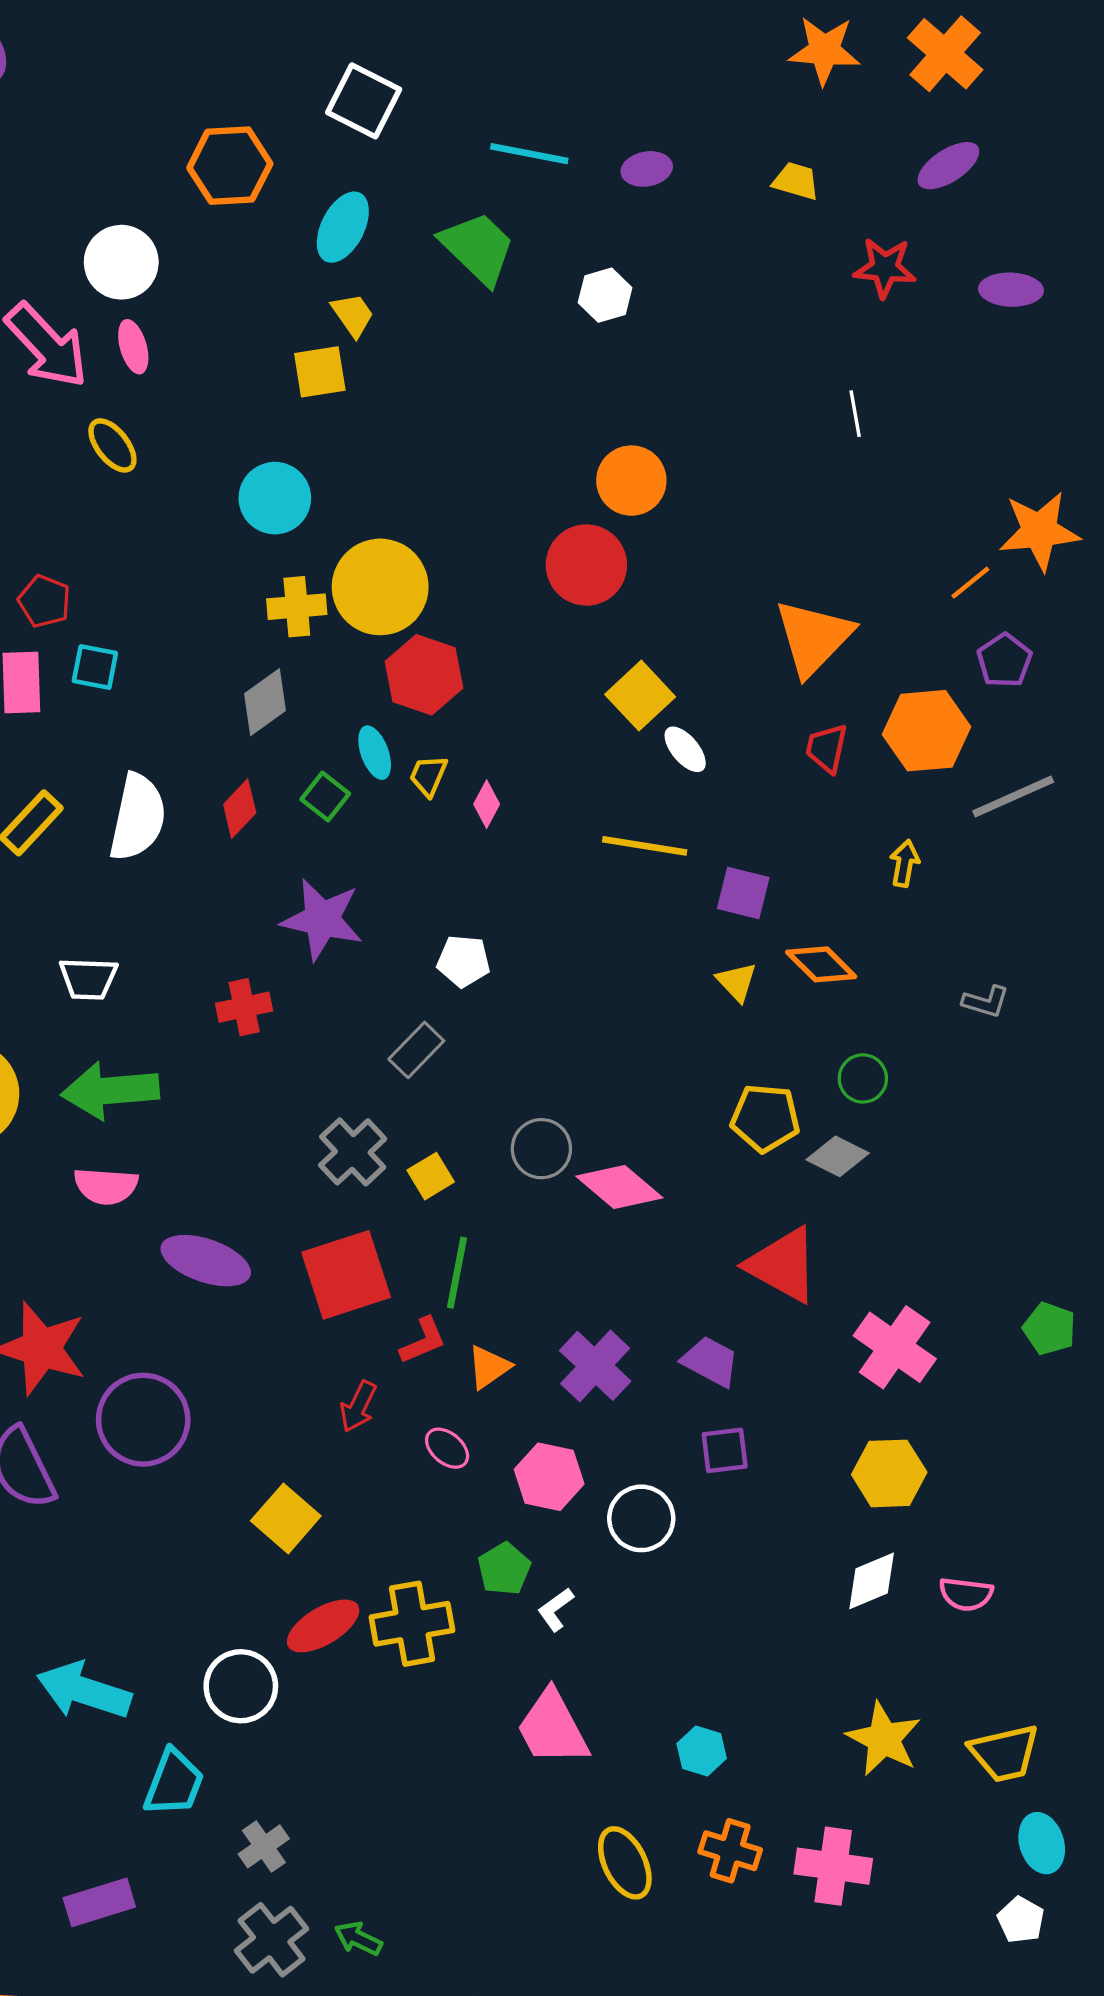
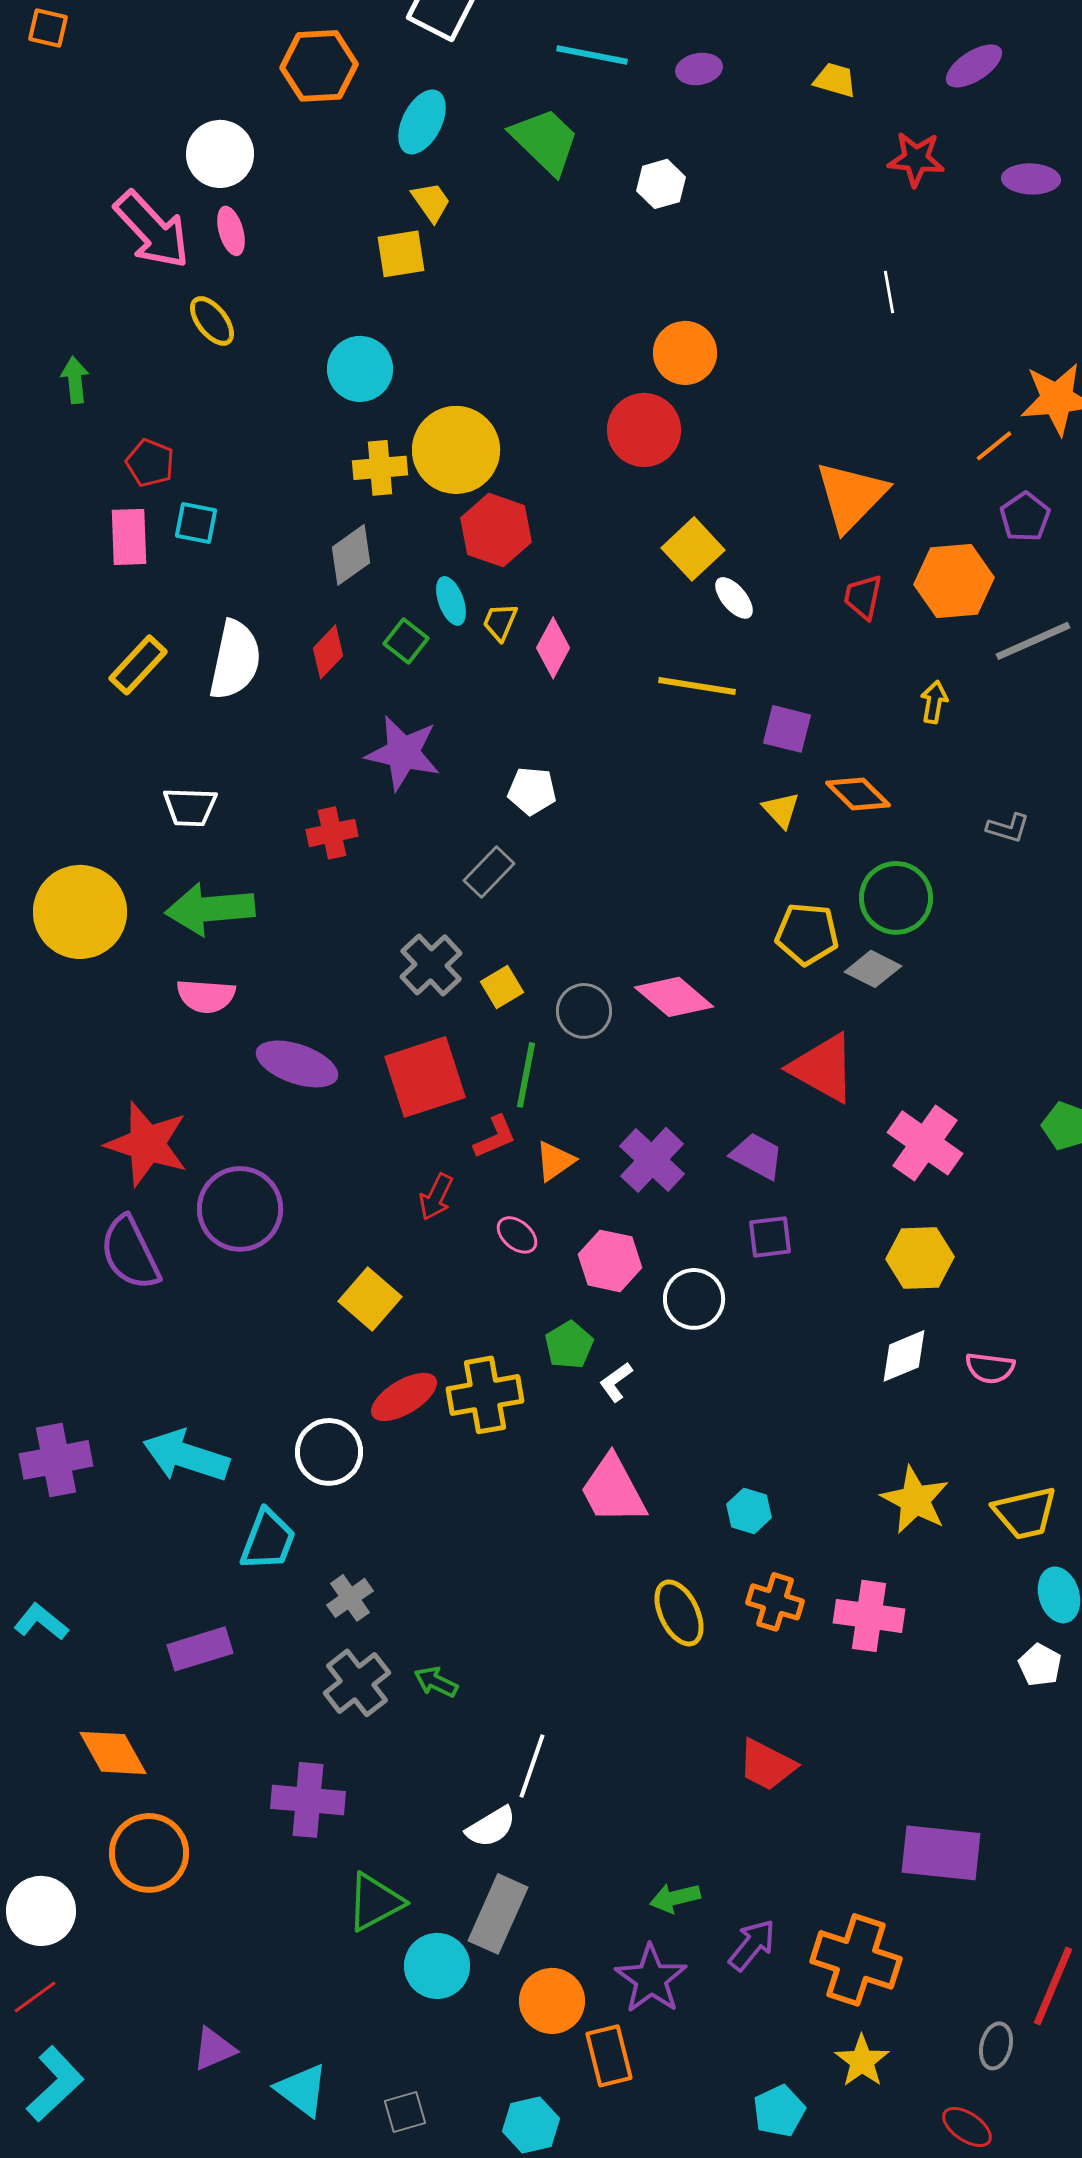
pink diamond: (487, 804) -> (553, 648), size x1.4
green circle: (863, 1078) -> (896, 898), size x1.6
gray circle: (541, 1149) -> (584, 1011), moved

